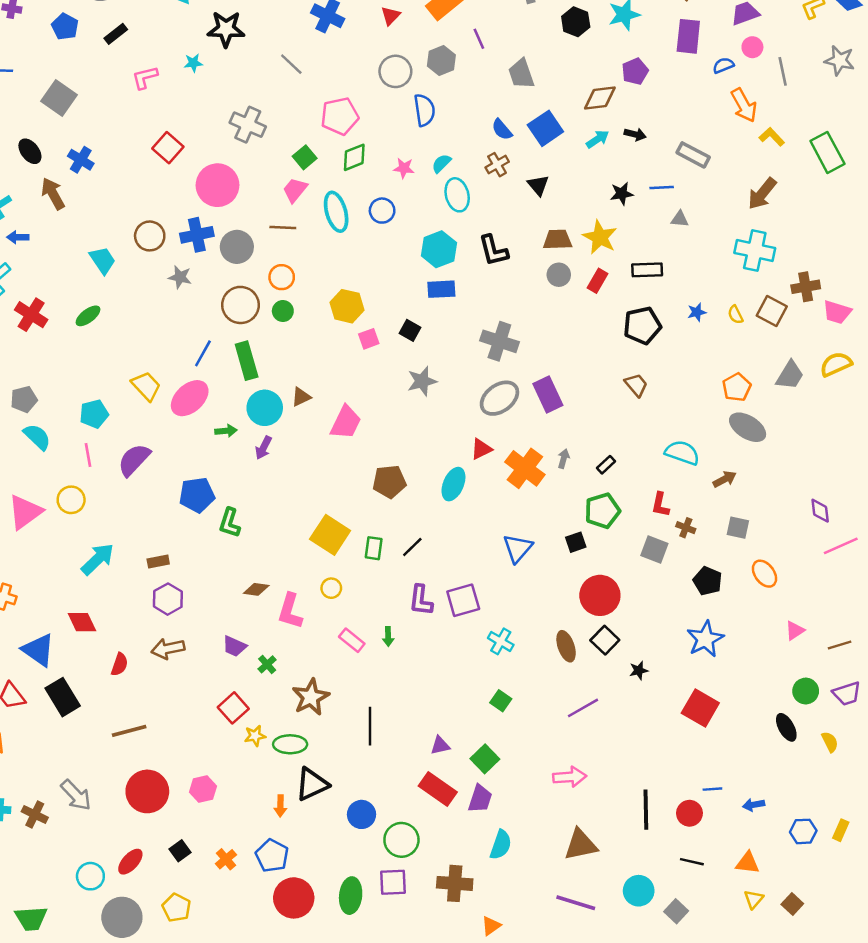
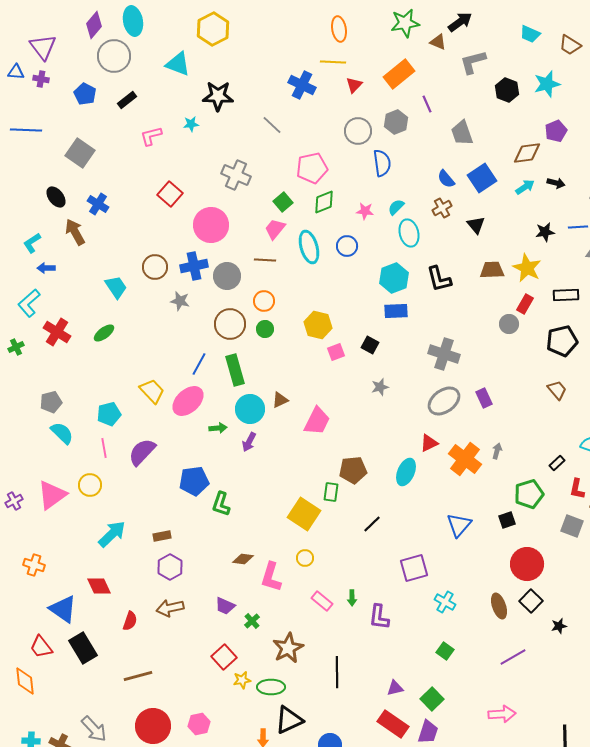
gray circle: (559, 275) -> (509, 324), moved
gray star: (422, 381) -> (380, 387), size x0.7
purple rectangle: (548, 395) -> (484, 398), size x0.7
black rectangle: (606, 465) -> (557, 463), moved
green rectangle: (374, 548) -> (331, 492), moved
purple L-shape: (421, 600) -> (379, 617), moved

